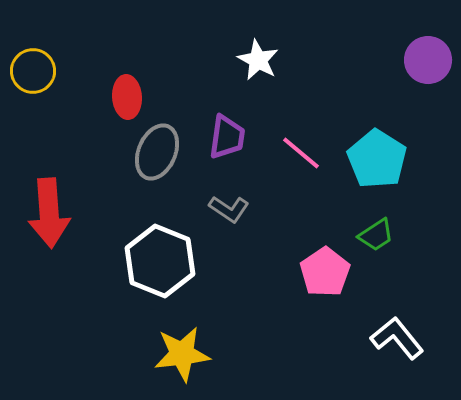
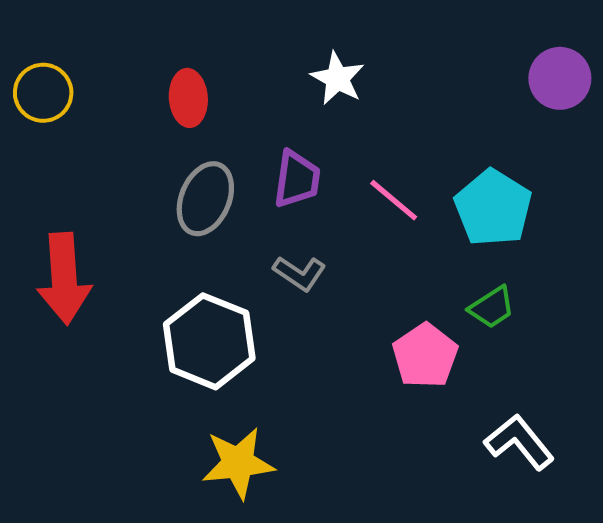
red ellipse: (127, 97) -> (188, 98), moved

